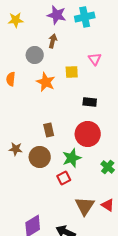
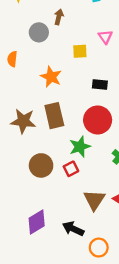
orange star: (46, 82) -> (51, 77), moved
brown rectangle: (49, 130) -> (54, 116), size x1.6
brown star: (16, 149) -> (23, 121), moved, size x1.6
brown circle: (40, 157) -> (41, 165), moved

